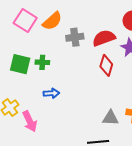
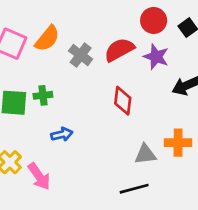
gray cross: (75, 37) -> (81, 55), turned -36
red diamond: (106, 65) -> (123, 101), moved

